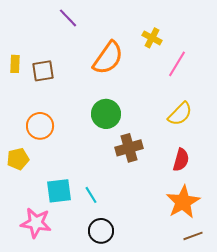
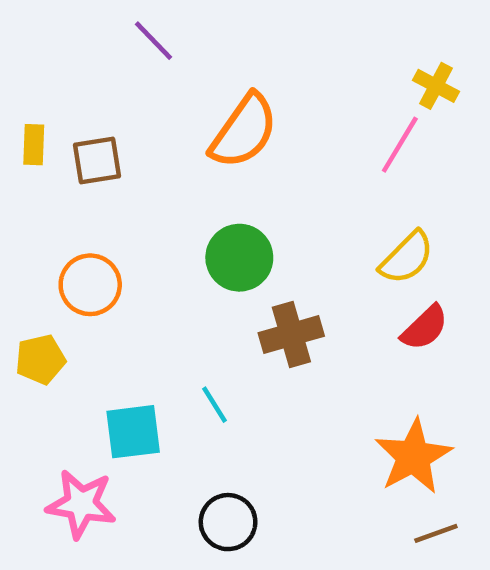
yellow cross: (152, 38) -> (436, 86), moved
red semicircle: (181, 160) -> (425, 328), moved, turned 30
cyan line: (91, 195) -> (214, 405), moved

